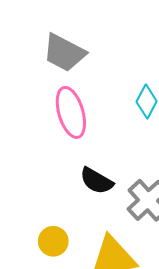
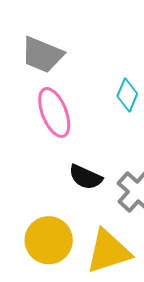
yellow circle: (53, 241) -> (49, 240), size x1.6

